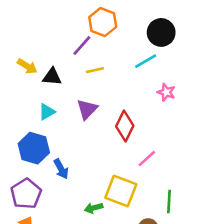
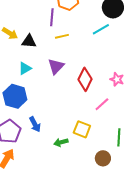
purple line: (82, 45) -> (52, 17), turned -36
pink star: (166, 92) -> (117, 79), moved
blue arrow: (61, 169) -> (35, 124), moved
yellow square: (121, 191) -> (82, 129), size x0.7

